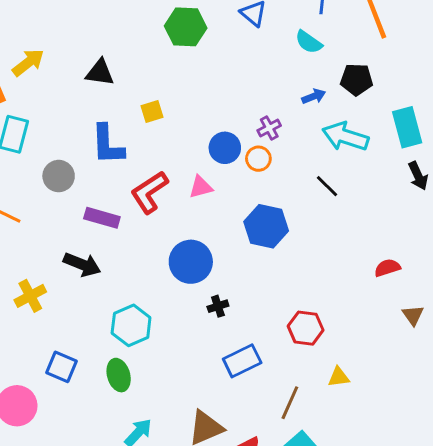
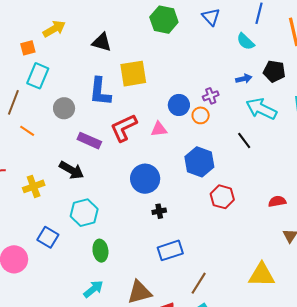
yellow square: (152, 111) -> (133, 74), size x1.8
cyan hexagon: (131, 325) -> (84, 213), moved
red hexagon: (306, 328) -> (222, 197), moved
green ellipse: (119, 375) -> (100, 251), moved
yellow triangle: (339, 377) -> (262, 275), moved, size x1.8

